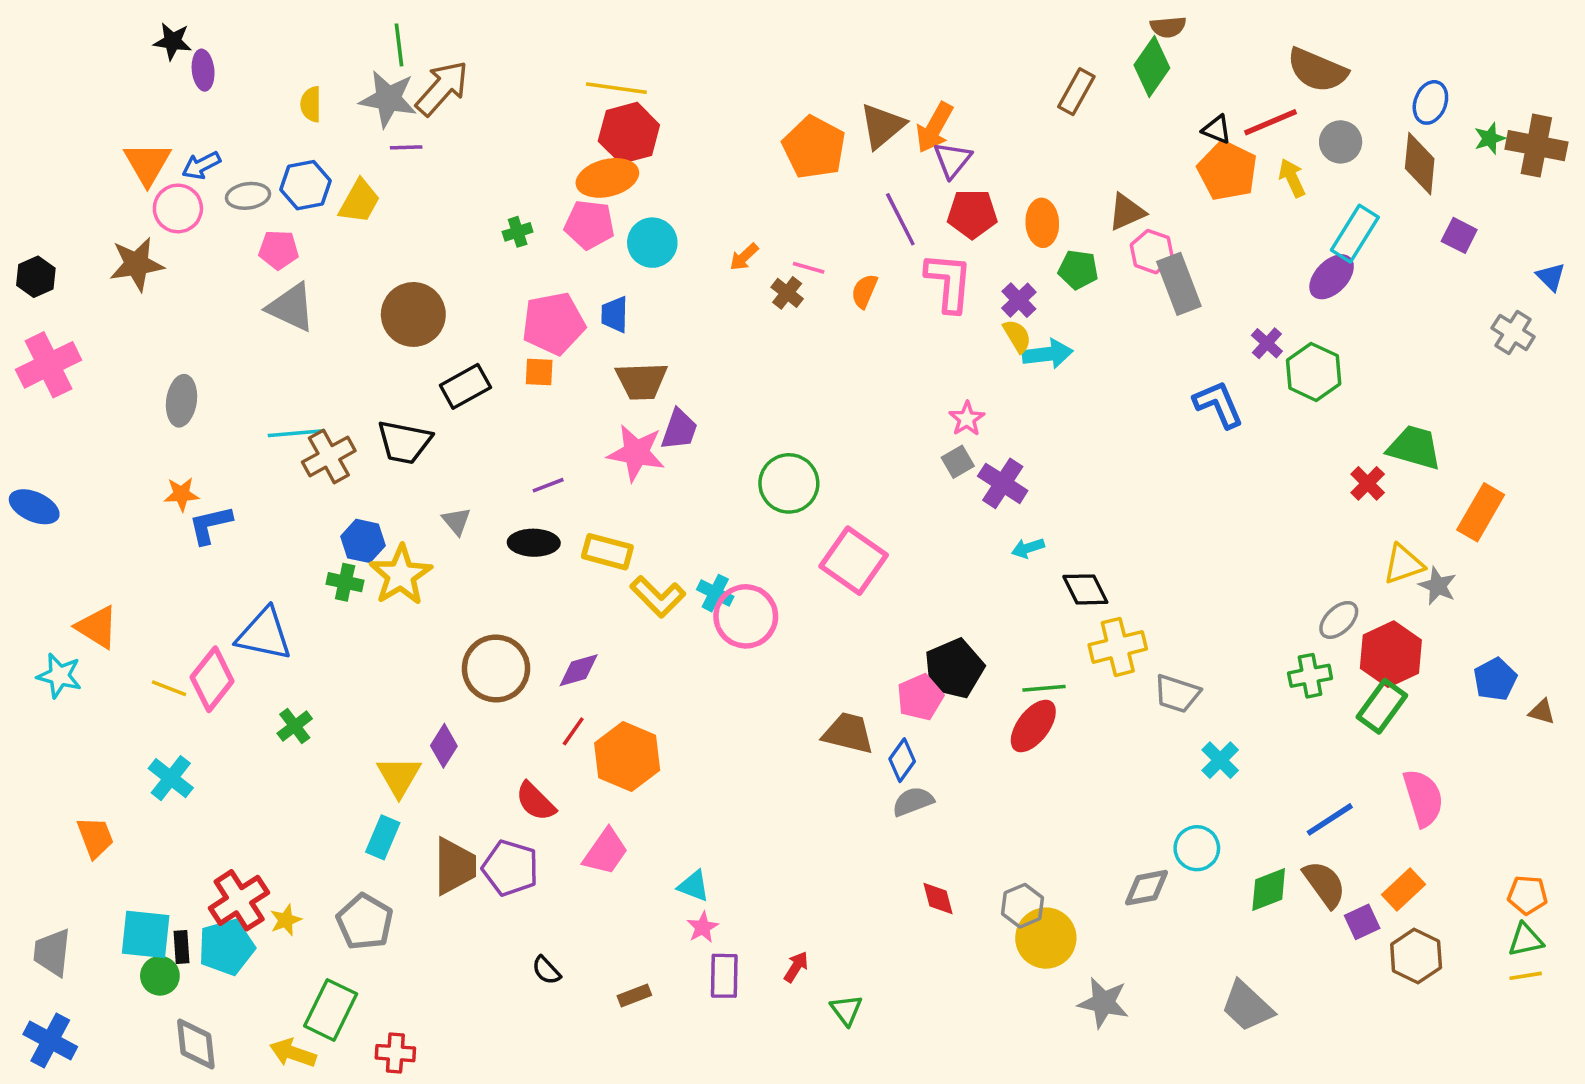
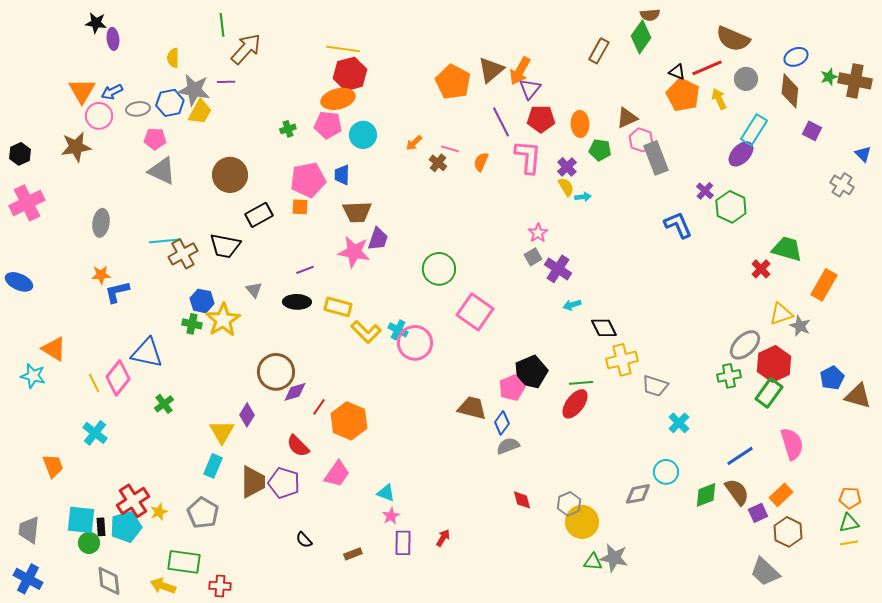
gray star: (388, 99) -> (194, 90), moved
blue ellipse: (1430, 102) -> (796, 57), turned 45
cyan arrow: (1048, 354) -> (583, 197), size x0.6
gray ellipse: (1339, 620) -> (745, 345), size x1.4
purple diamond: (579, 670) -> (295, 392), moved
yellow line: (169, 688) -> (94, 383), turned 42
brown triangle: (1542, 712) -> (858, 396), size x1.8
gray trapezoid: (1247, 1006) -> (765, 572), moved
green rectangle: (331, 1010) -> (184, 562), turned 72
green triangle: (846, 1010) -> (593, 562), moved, turned -48

